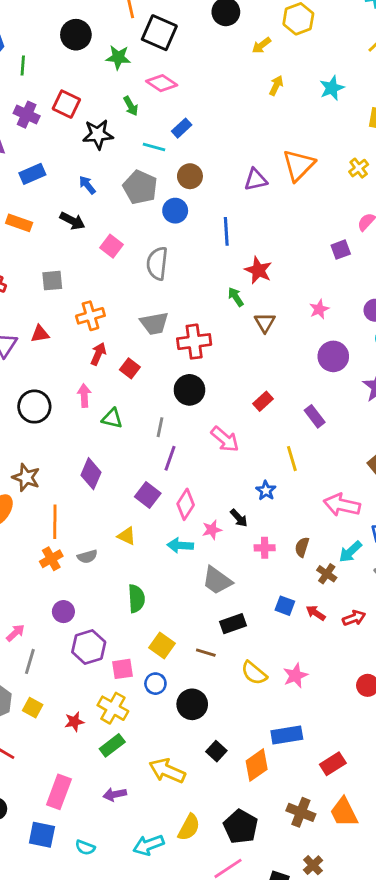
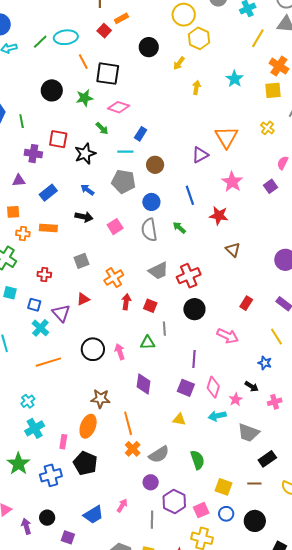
blue circle: (175, 211) -> (151, 202), moved
pink square: (112, 246) -> (115, 227), turned 35
green arrow: (236, 297) -> (179, 228), moved
pink star: (319, 309) -> (232, 182), moved, size x1.5
pink arrow: (84, 396) -> (120, 352), moved
gray line: (160, 427) -> (164, 329), moved
gray semicircle: (87, 557) -> (159, 454), moved, size x1.5
gray line: (30, 661) -> (152, 520), moved

